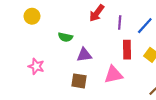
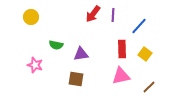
purple line: (120, 22) -> (113, 15), moved
green semicircle: (65, 37) -> (56, 45), moved
pink triangle: (113, 75) -> (121, 76), moved

